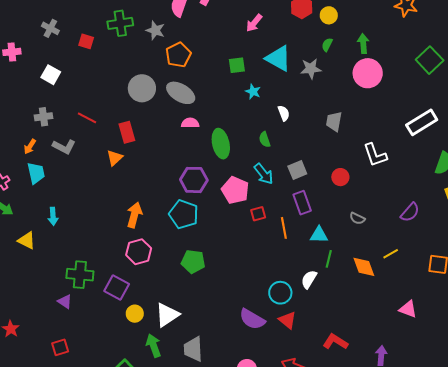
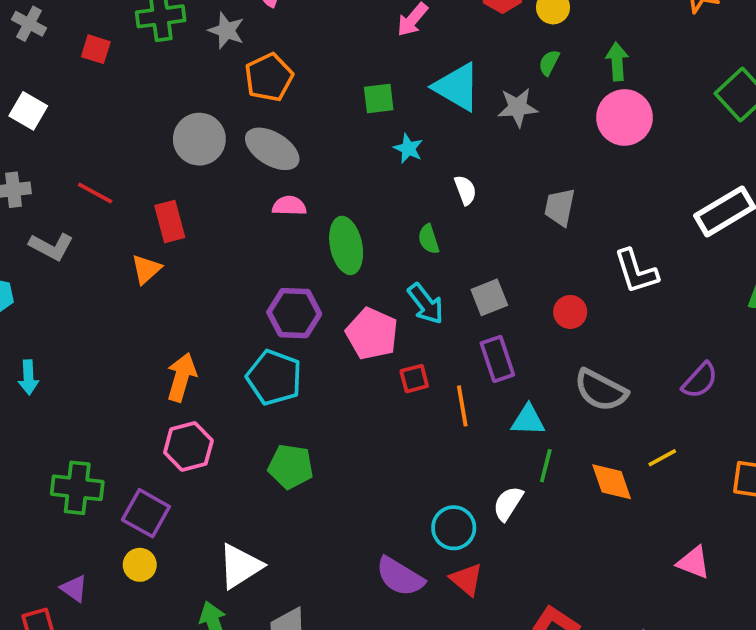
gray semicircle: (357, 218) -> (601, 390), size x1.8
purple triangle: (65, 302) -> (74, 588), moved
yellow circle: (135, 314) -> (140, 565), moved

